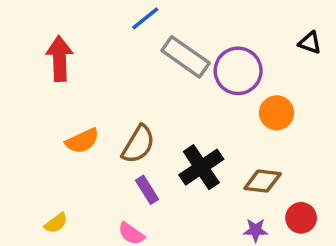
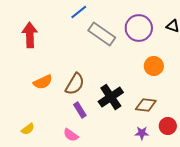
purple circle: (238, 71) -> (139, 28), moved

